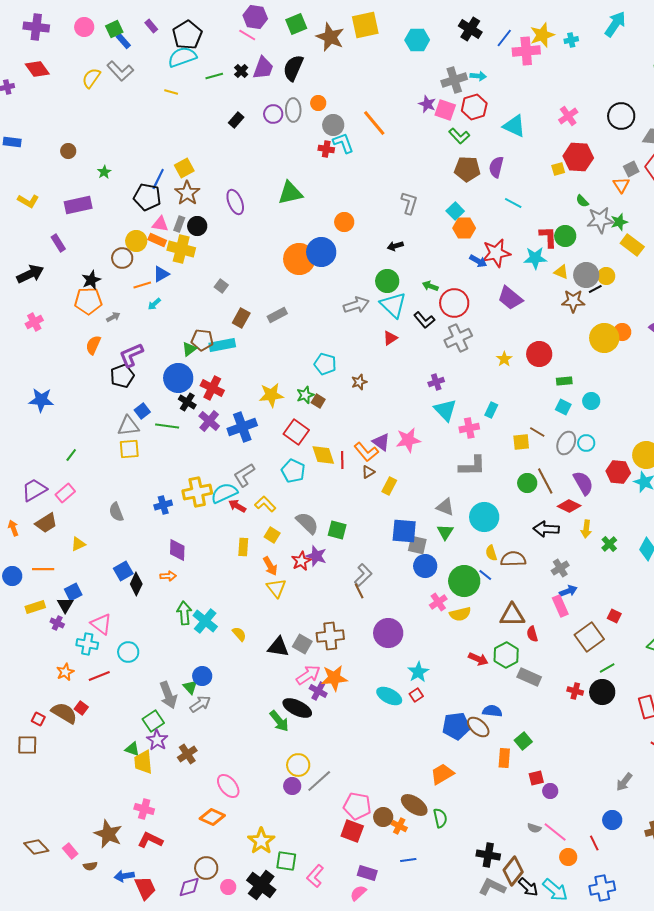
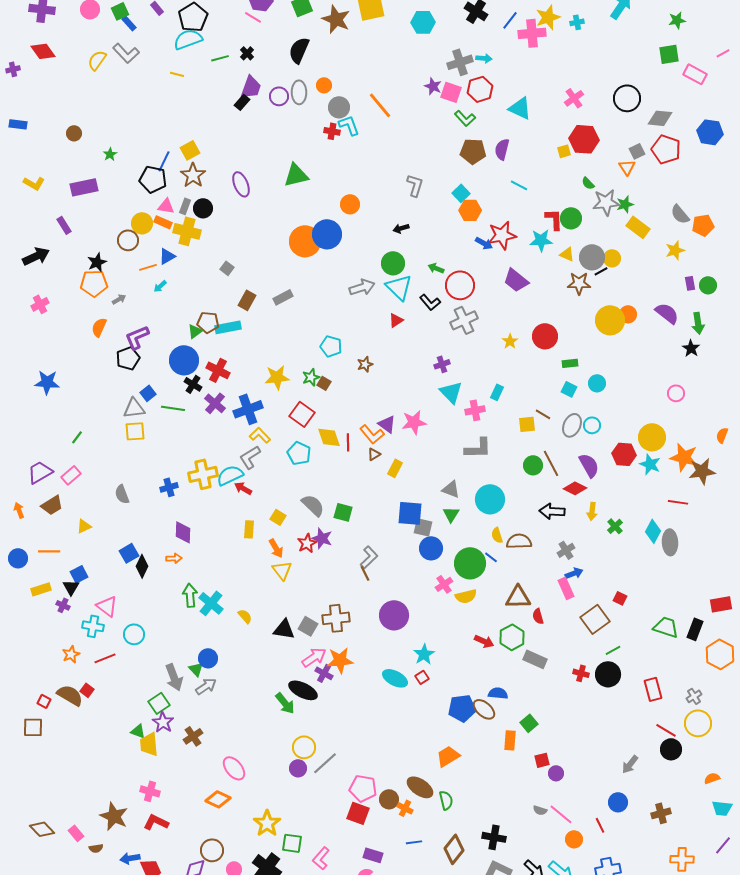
purple trapezoid: (263, 68) -> (251, 87), moved
yellow L-shape: (265, 504) -> (260, 435), moved
brown diamond: (513, 871) -> (454, 849), moved

